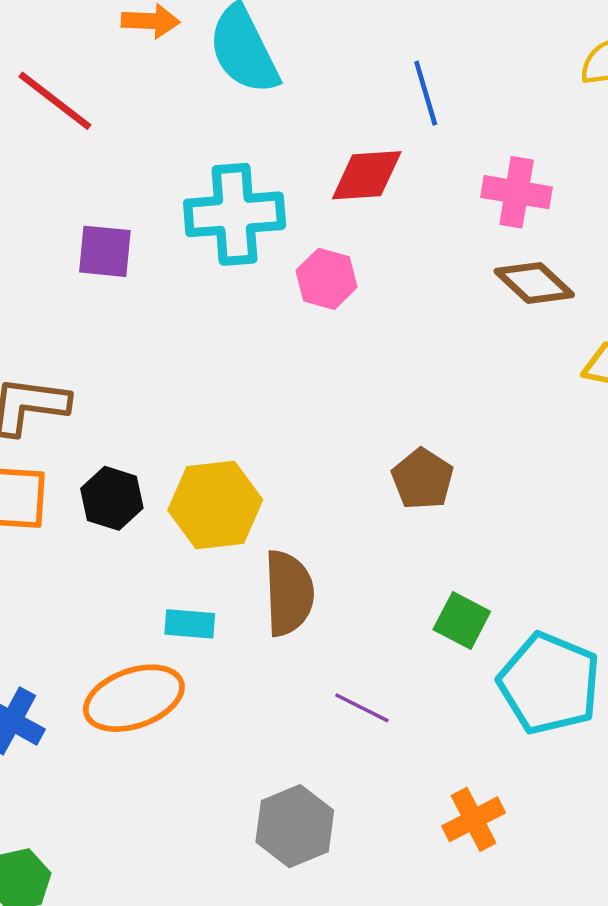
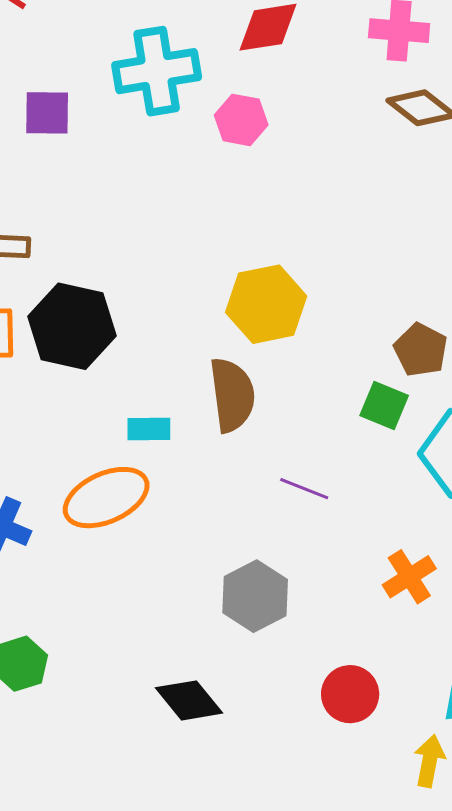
brown pentagon: (422, 479) -> (421, 350), moved
black hexagon: (112, 498) -> (72, 326), size x1.6
yellow hexagon: (215, 505) -> (266, 304), moved

